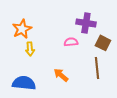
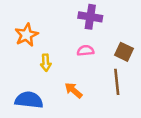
purple cross: (86, 23) -> (90, 17), moved
yellow arrow: (30, 49) -> (46, 63), moved

